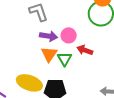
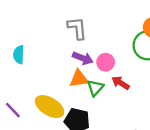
orange triangle: (49, 54) -> (79, 79), turned 36

